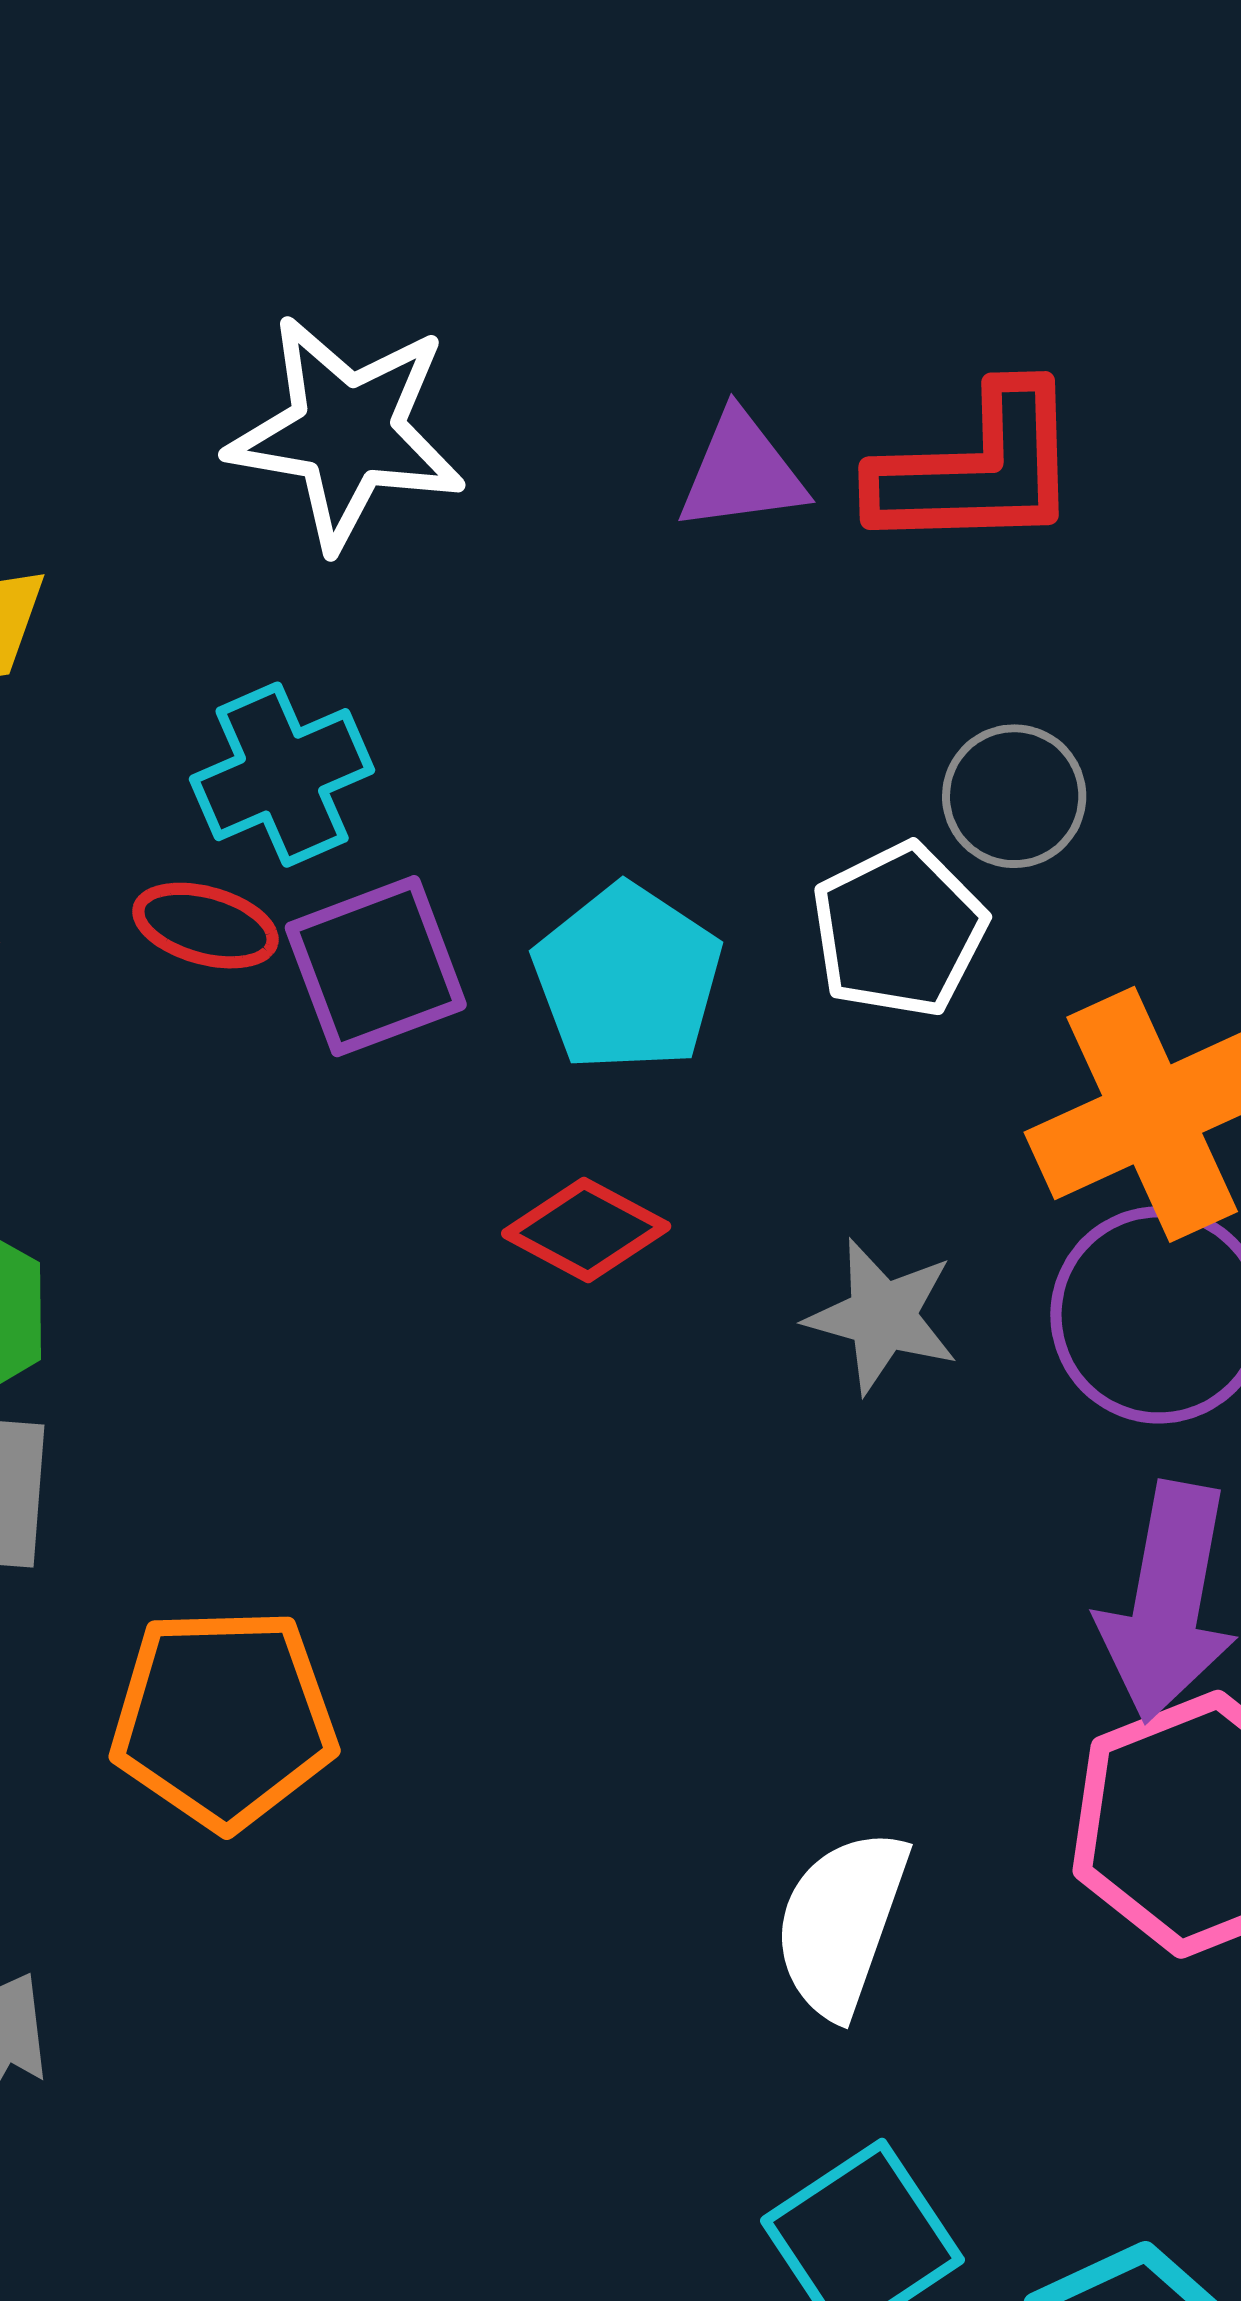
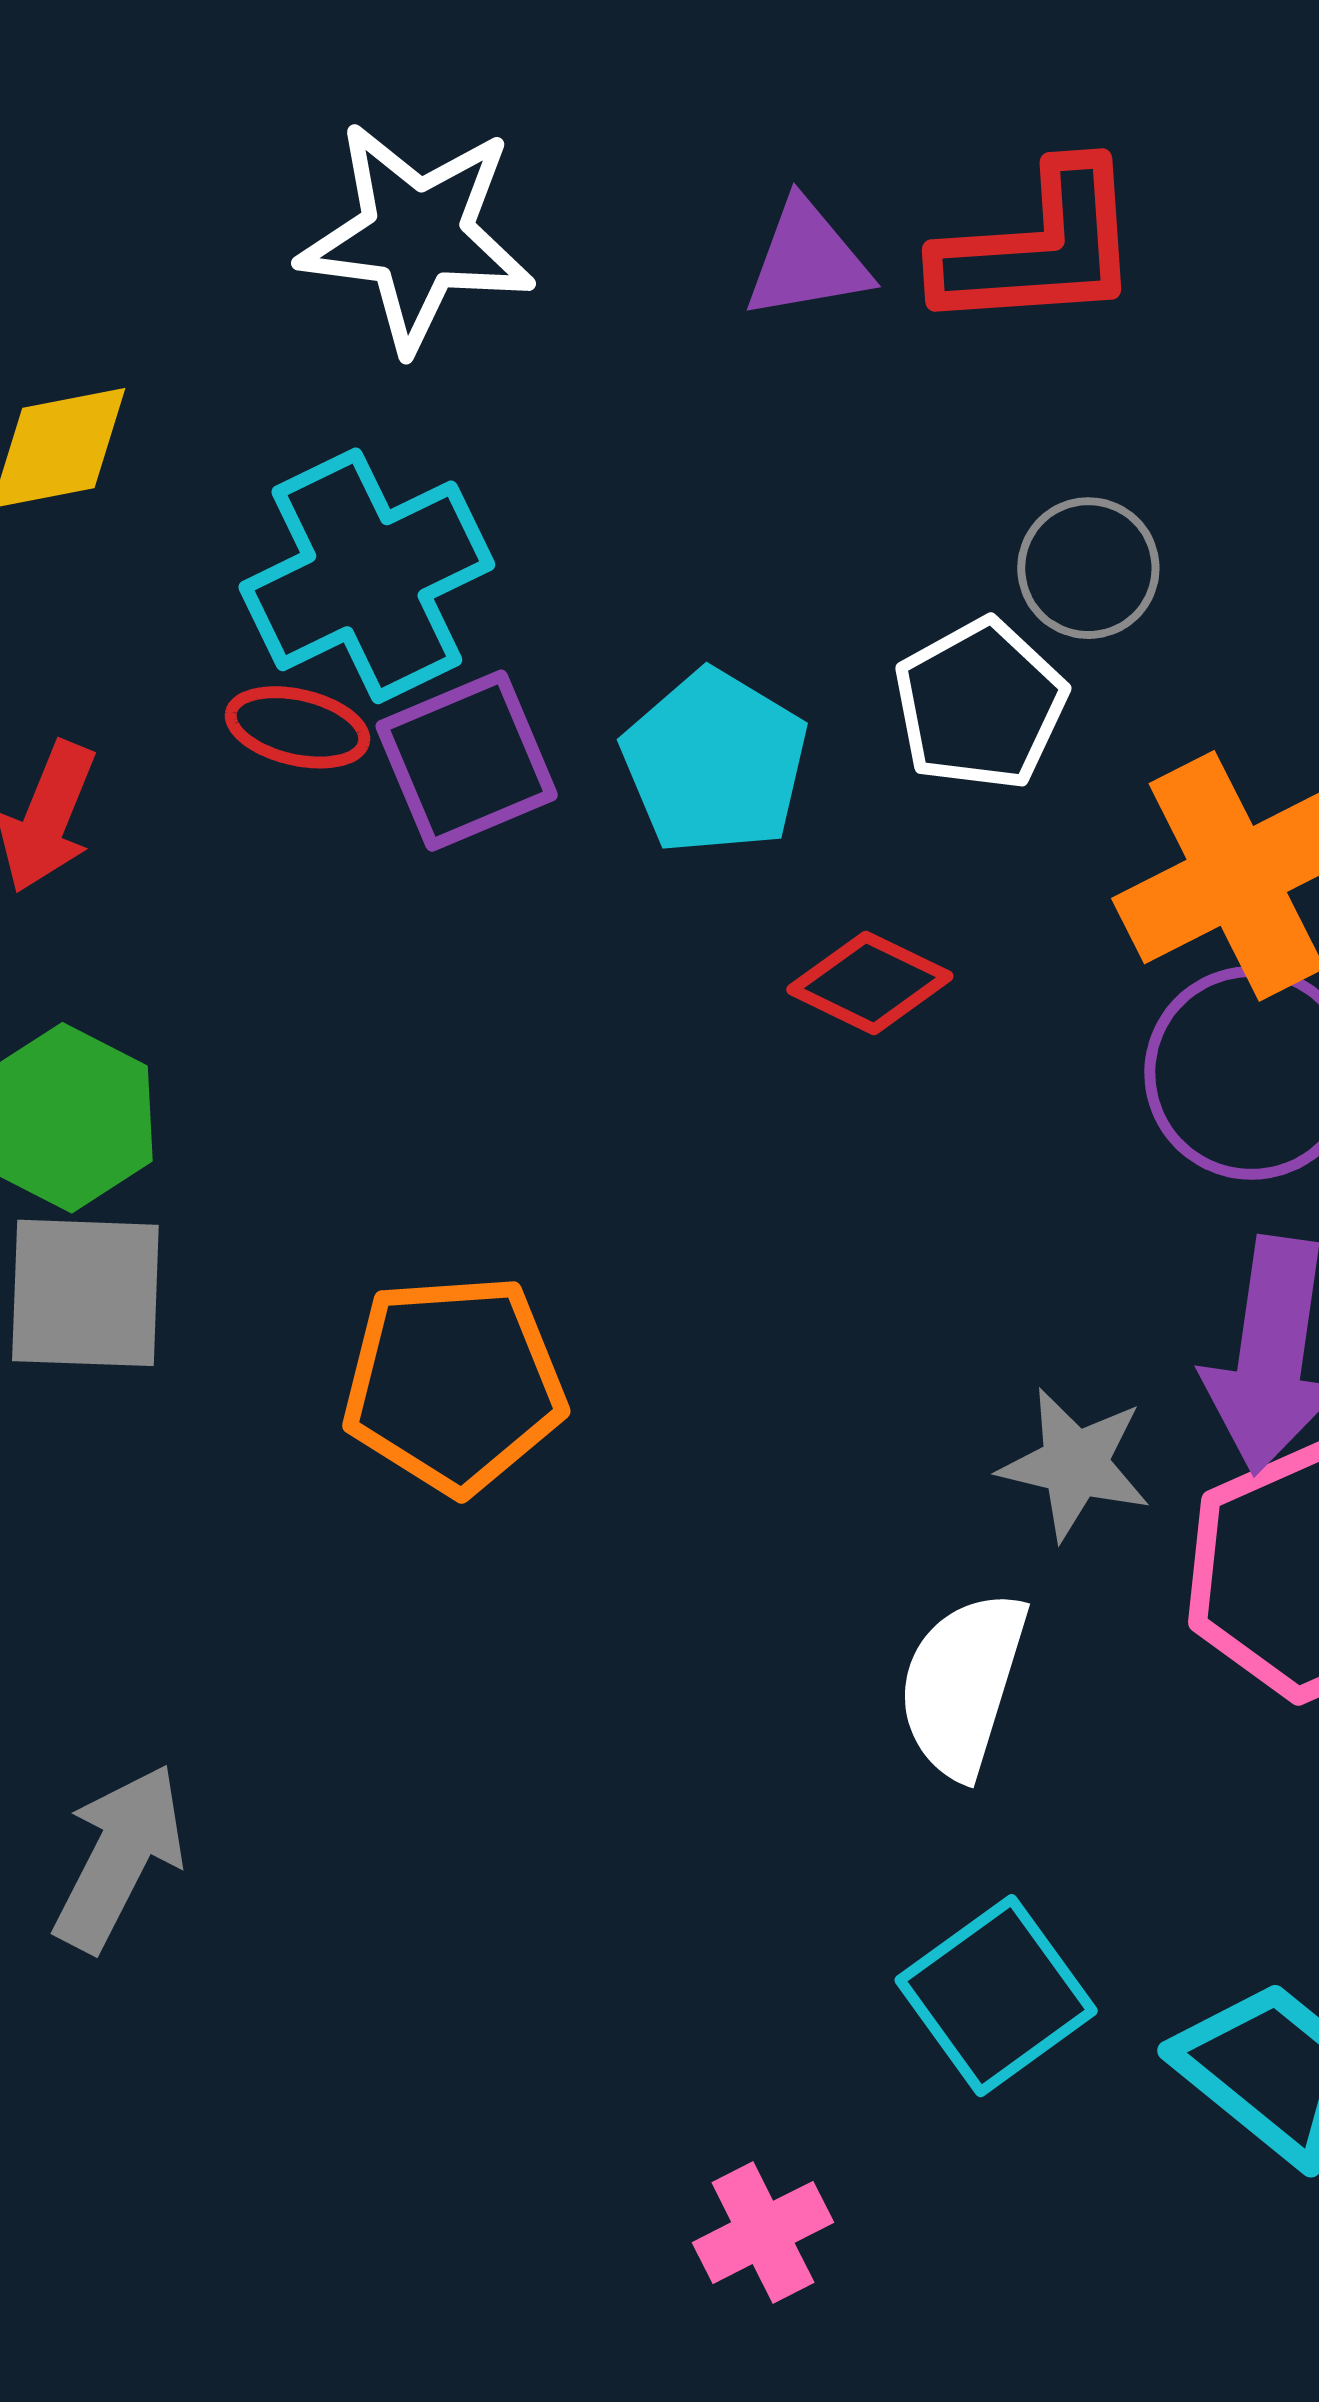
cyan cross: (282, 775) -> (367, 576), size x1.4
red diamond: (586, 1230) -> (870, 983), moved
gray star: (882, 1316) -> (1075, 1464), moved
orange pentagon: (224, 1718) -> (454, 1384), moved

